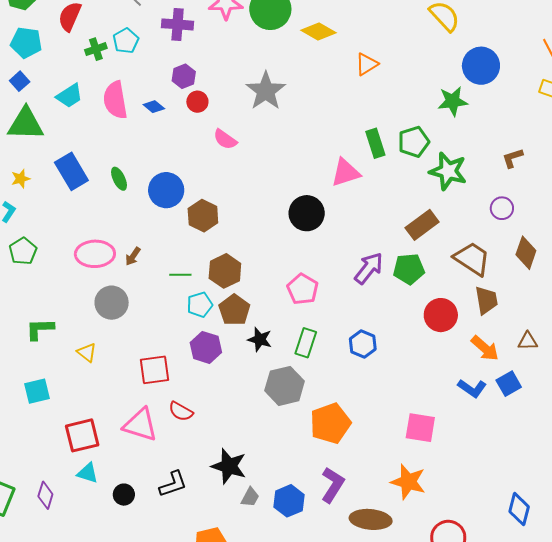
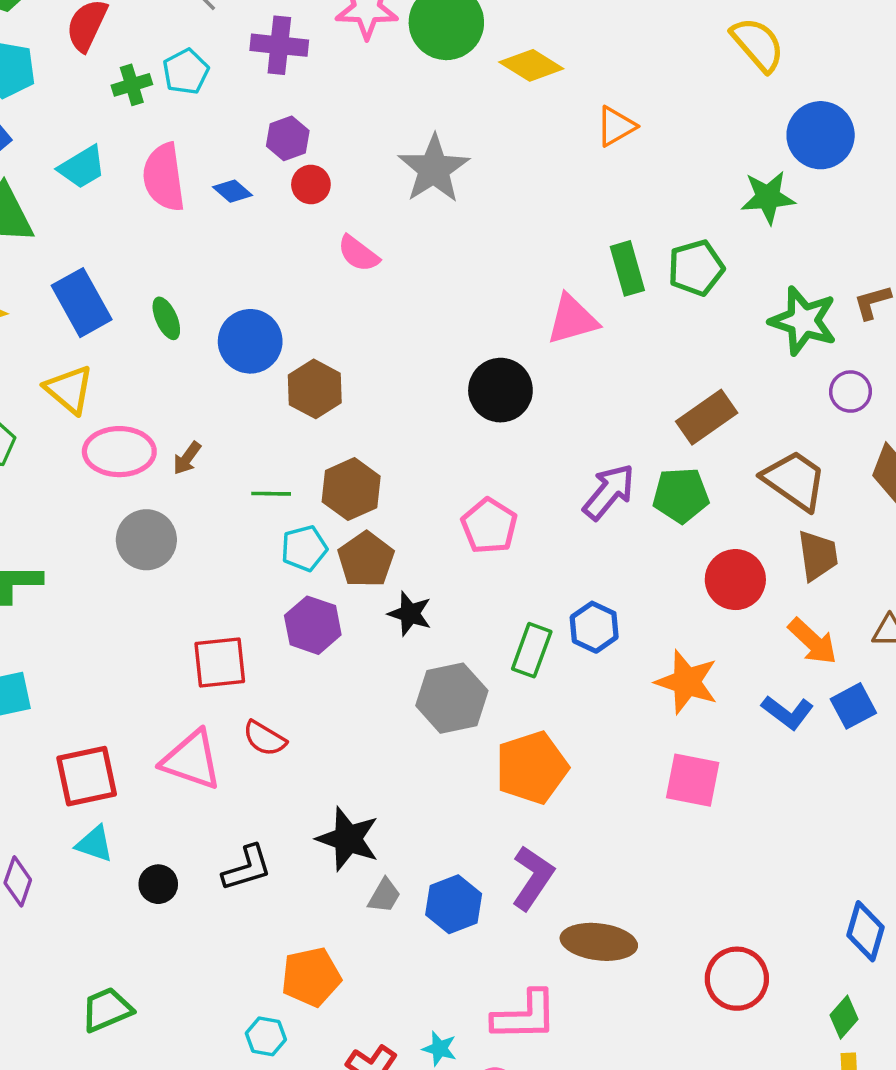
green star: (448, 171) -> (803, 321), moved
green rectangle: (306, 343) -> (532, 650), moved
yellow triangle: (87, 353) -> (69, 389), moved, size x1.4
orange star: (408, 482) -> (687, 682), moved

